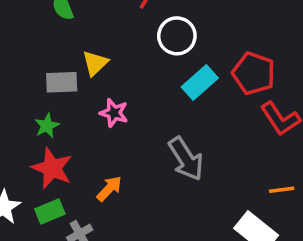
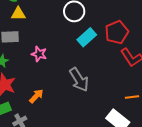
yellow triangle: (95, 63) -> (18, 14), moved, turned 42
red pentagon: (254, 73) -> (117, 32), turned 30

